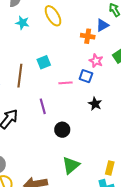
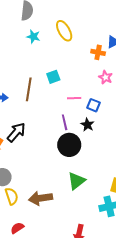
blue square: (86, 76) -> (94, 105), moved
black star: (95, 104) -> (87, 125), moved
purple line: (43, 106) -> (65, 122), moved
black circle: (62, 130) -> (69, 145), size x1.5

